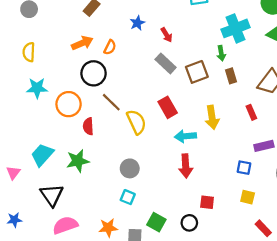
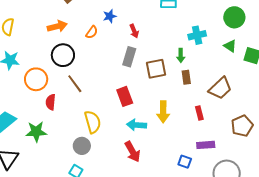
cyan cross: (235, 28) -> (197, 35), size x0.7
orange semicircle: (110, 47) -> (92, 32), moved
gray rectangle: (166, 63) -> (129, 57), turned 54
yellow semicircle: (136, 122) -> (93, 122), moved
red arrow: (186, 166) -> (132, 152), turned -35

